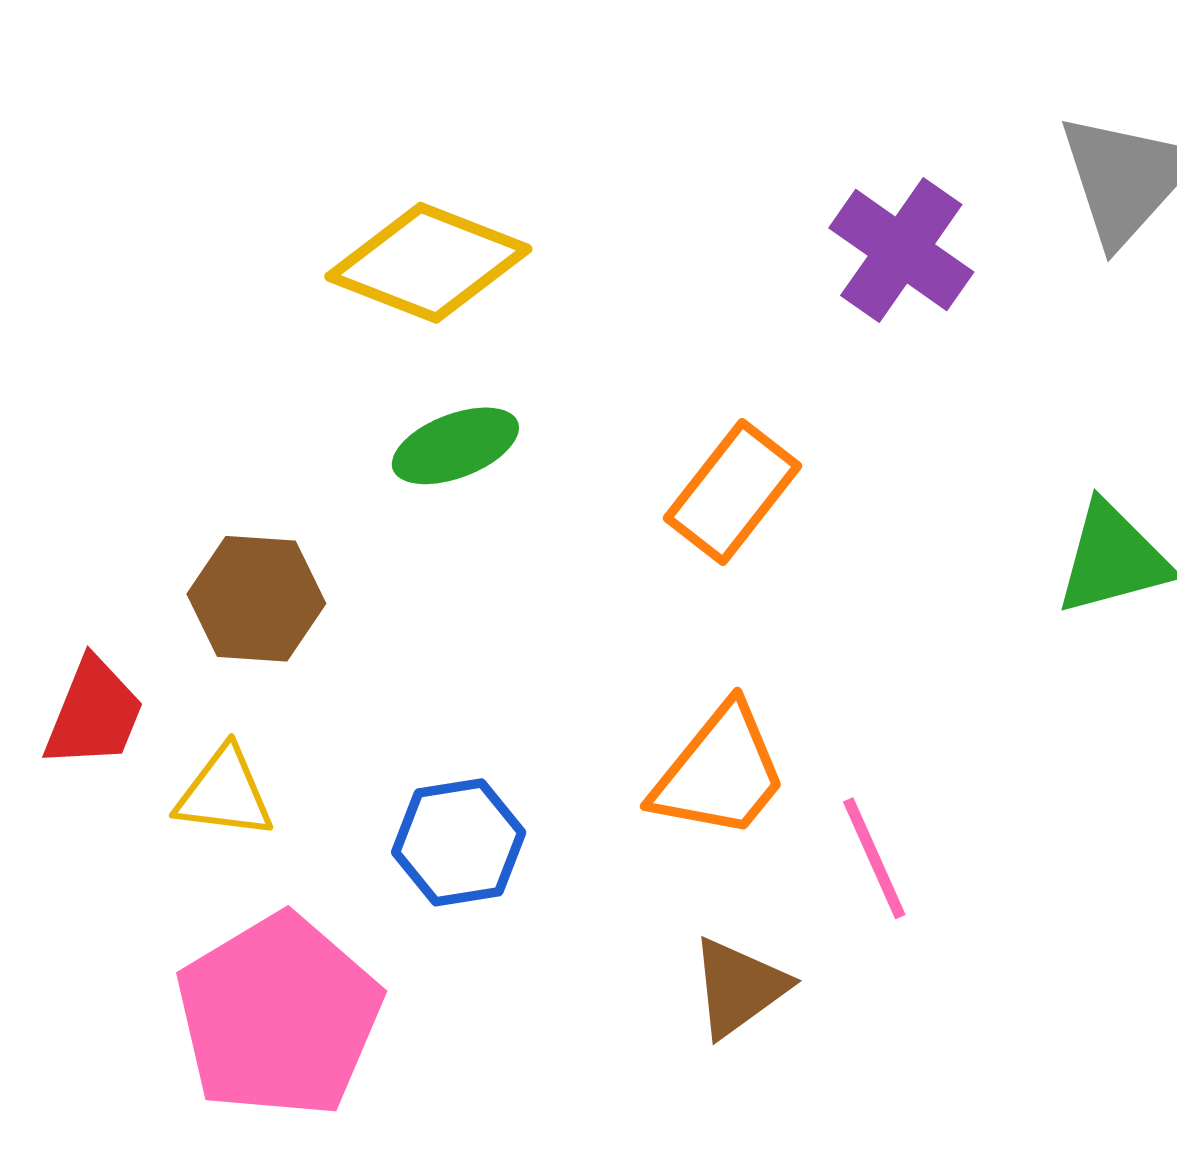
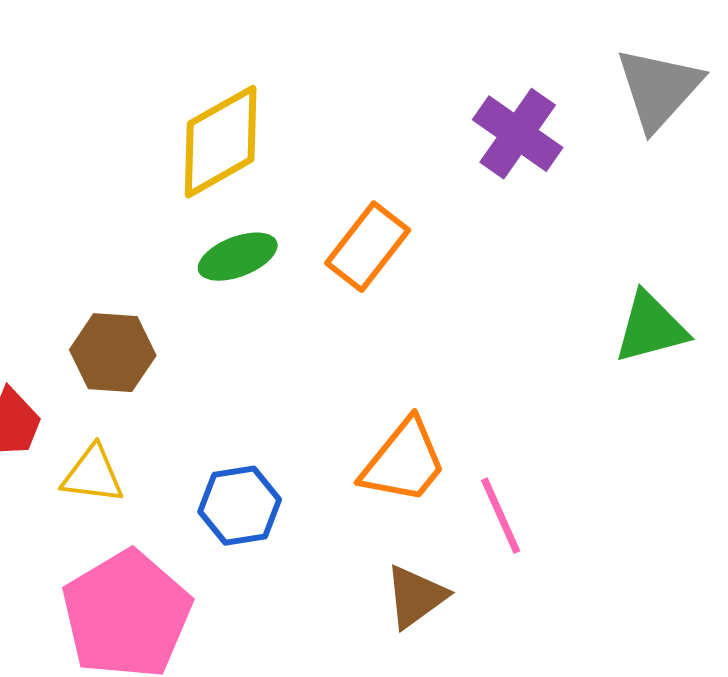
yellow diamond: (428, 263) -> (221, 142), turned -51
orange rectangle: (733, 492) -> (368, 247), moved

